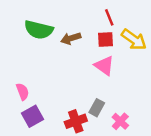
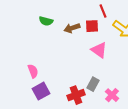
green semicircle: (39, 30) -> (46, 21), size x0.6
red square: (105, 40) -> (92, 26), moved

